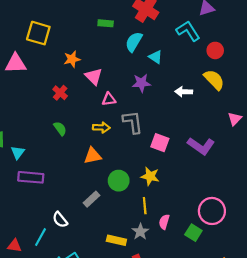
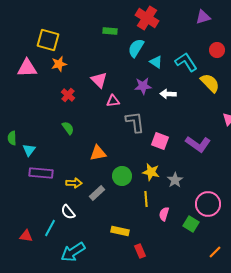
cyan L-shape: (188, 31) -> (186, 62), moved
red circle: (215, 50) -> (217, 50), moved
orange star: (72, 59) -> (59, 64), moved
white arrow: (184, 92) -> (168, 94), moved
yellow arrow: (101, 127) -> (74, 183), moved
gray star: (140, 232) -> (175, 180), moved

